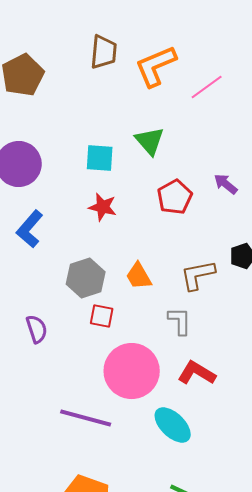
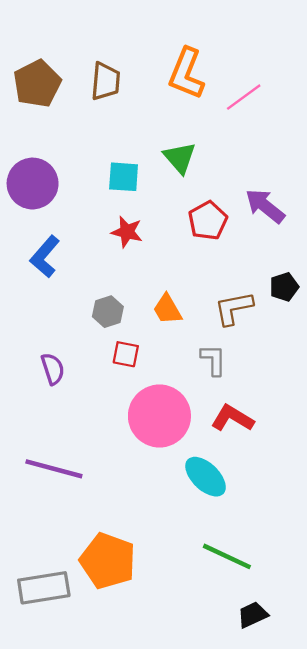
brown trapezoid: (104, 52) -> (106, 81), moved
orange L-shape: (156, 66) -> (186, 73), turned -45
purple arrow: (226, 184) -> (265, 206), size x1.5
gray hexagon: (86, 278) -> (108, 312), size x0.7
purple line: (86, 418) -> (54, 469), moved

